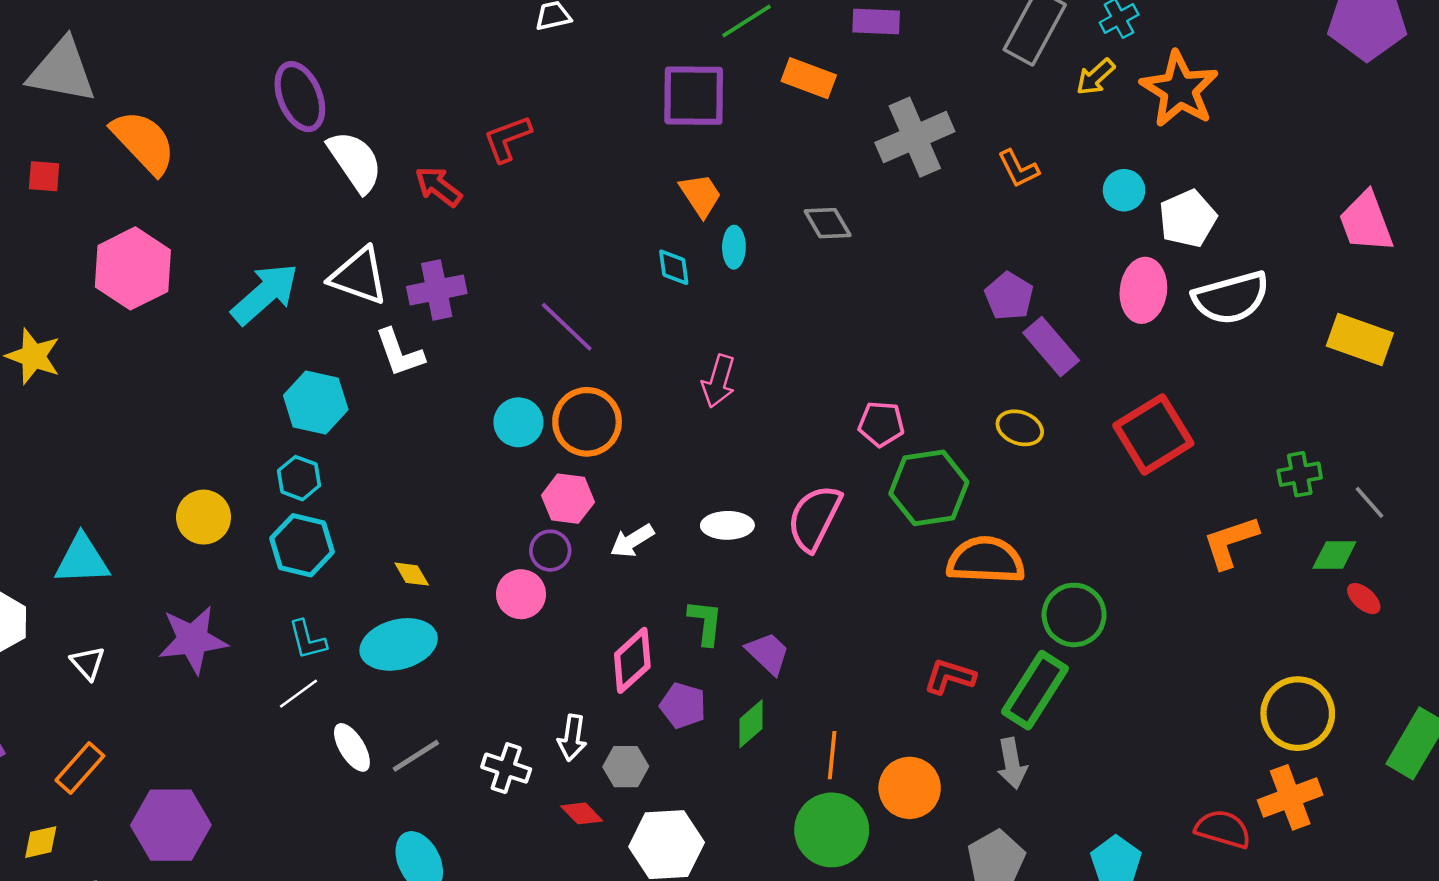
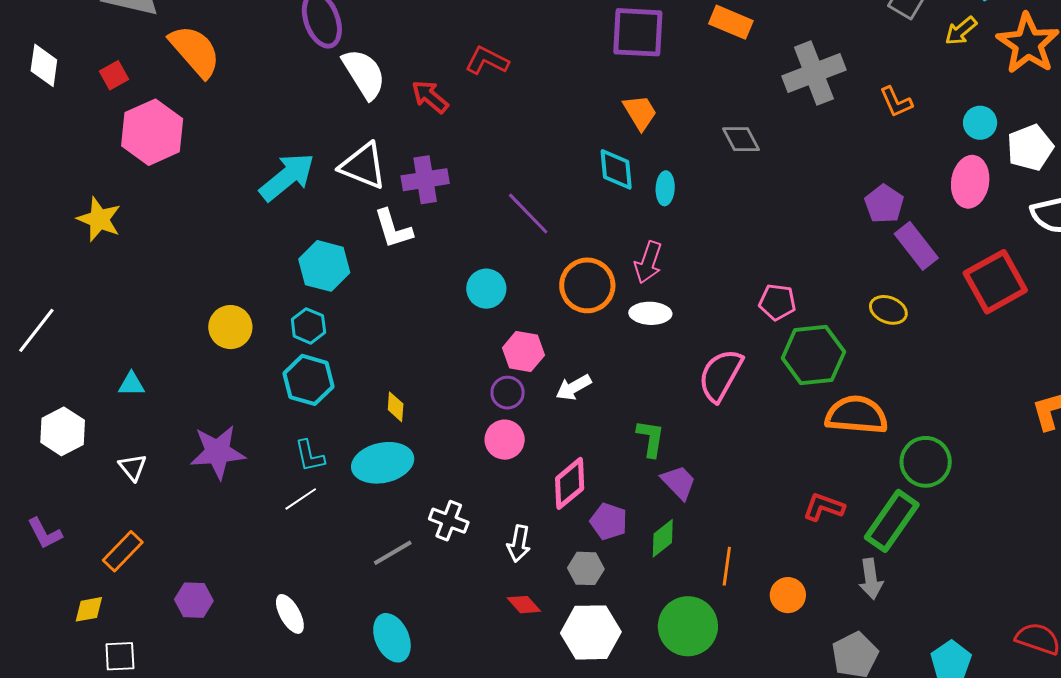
red L-shape: (507, 139) -> (487, 61), turned 45
red square: (44, 176) -> (114, 75), turned -36
cyan ellipse: (734, 247) -> (665, 188), moved
cyan diamond: (674, 267) -> (616, 169), size x1.4
pink hexagon: (133, 268) -> (152, 132), moved
pink ellipse: (1143, 290) -> (970, 182), moved
orange circle: (587, 422) -> (587, 285), moved
red square: (1153, 434) -> (995, 282), moved
yellow circle: (204, 517) -> (230, 327), moved
white ellipse: (727, 525) -> (650, 313), moved
cyan triangle: (82, 560) -> (131, 384), size x0.6
yellow diamond: (412, 574) -> (396, 407), turned 32
pink circle: (521, 594) -> (505, 440), moved
green L-shape: (705, 622) -> (651, 438), moved
white ellipse: (352, 747) -> (290, 614), moved
gray hexagon: (626, 767) -> (586, 568), moved
white cross: (506, 768) -> (449, 521), moved
orange circle: (910, 788) -> (788, 595), size x0.7
purple hexagon: (171, 825) -> (194, 600), size x0.6
green circle: (832, 830) -> (688, 626), moved

